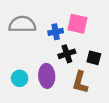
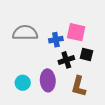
black square: (94, 58) -> (87, 55), moved

